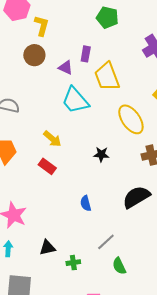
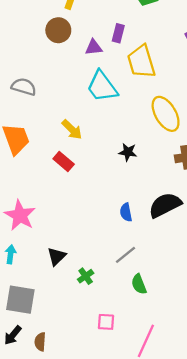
purple triangle: (66, 67) -> (94, 47), turned -35
blue semicircle: (86, 203) -> (126, 212), moved
black triangle: (47, 248) -> (57, 256), turned -36
green cross: (73, 263) -> (86, 276), turned -32

